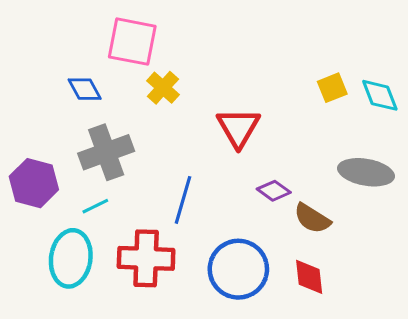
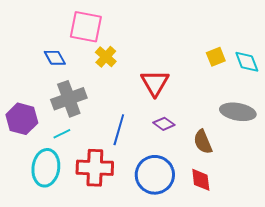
purple diamond: (274, 191) -> (164, 124), moved
brown semicircle: (312, 218) -> (203, 142), turned 35

